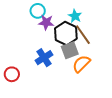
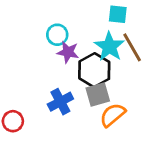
cyan star: (75, 16) -> (109, 47), size x1.5
brown line: (83, 35) -> (132, 47), moved

